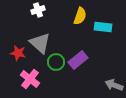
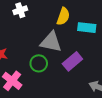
gray triangle: (40, 43) -> (51, 42), moved, turned -30
purple rectangle: (78, 60) -> (72, 61), moved

